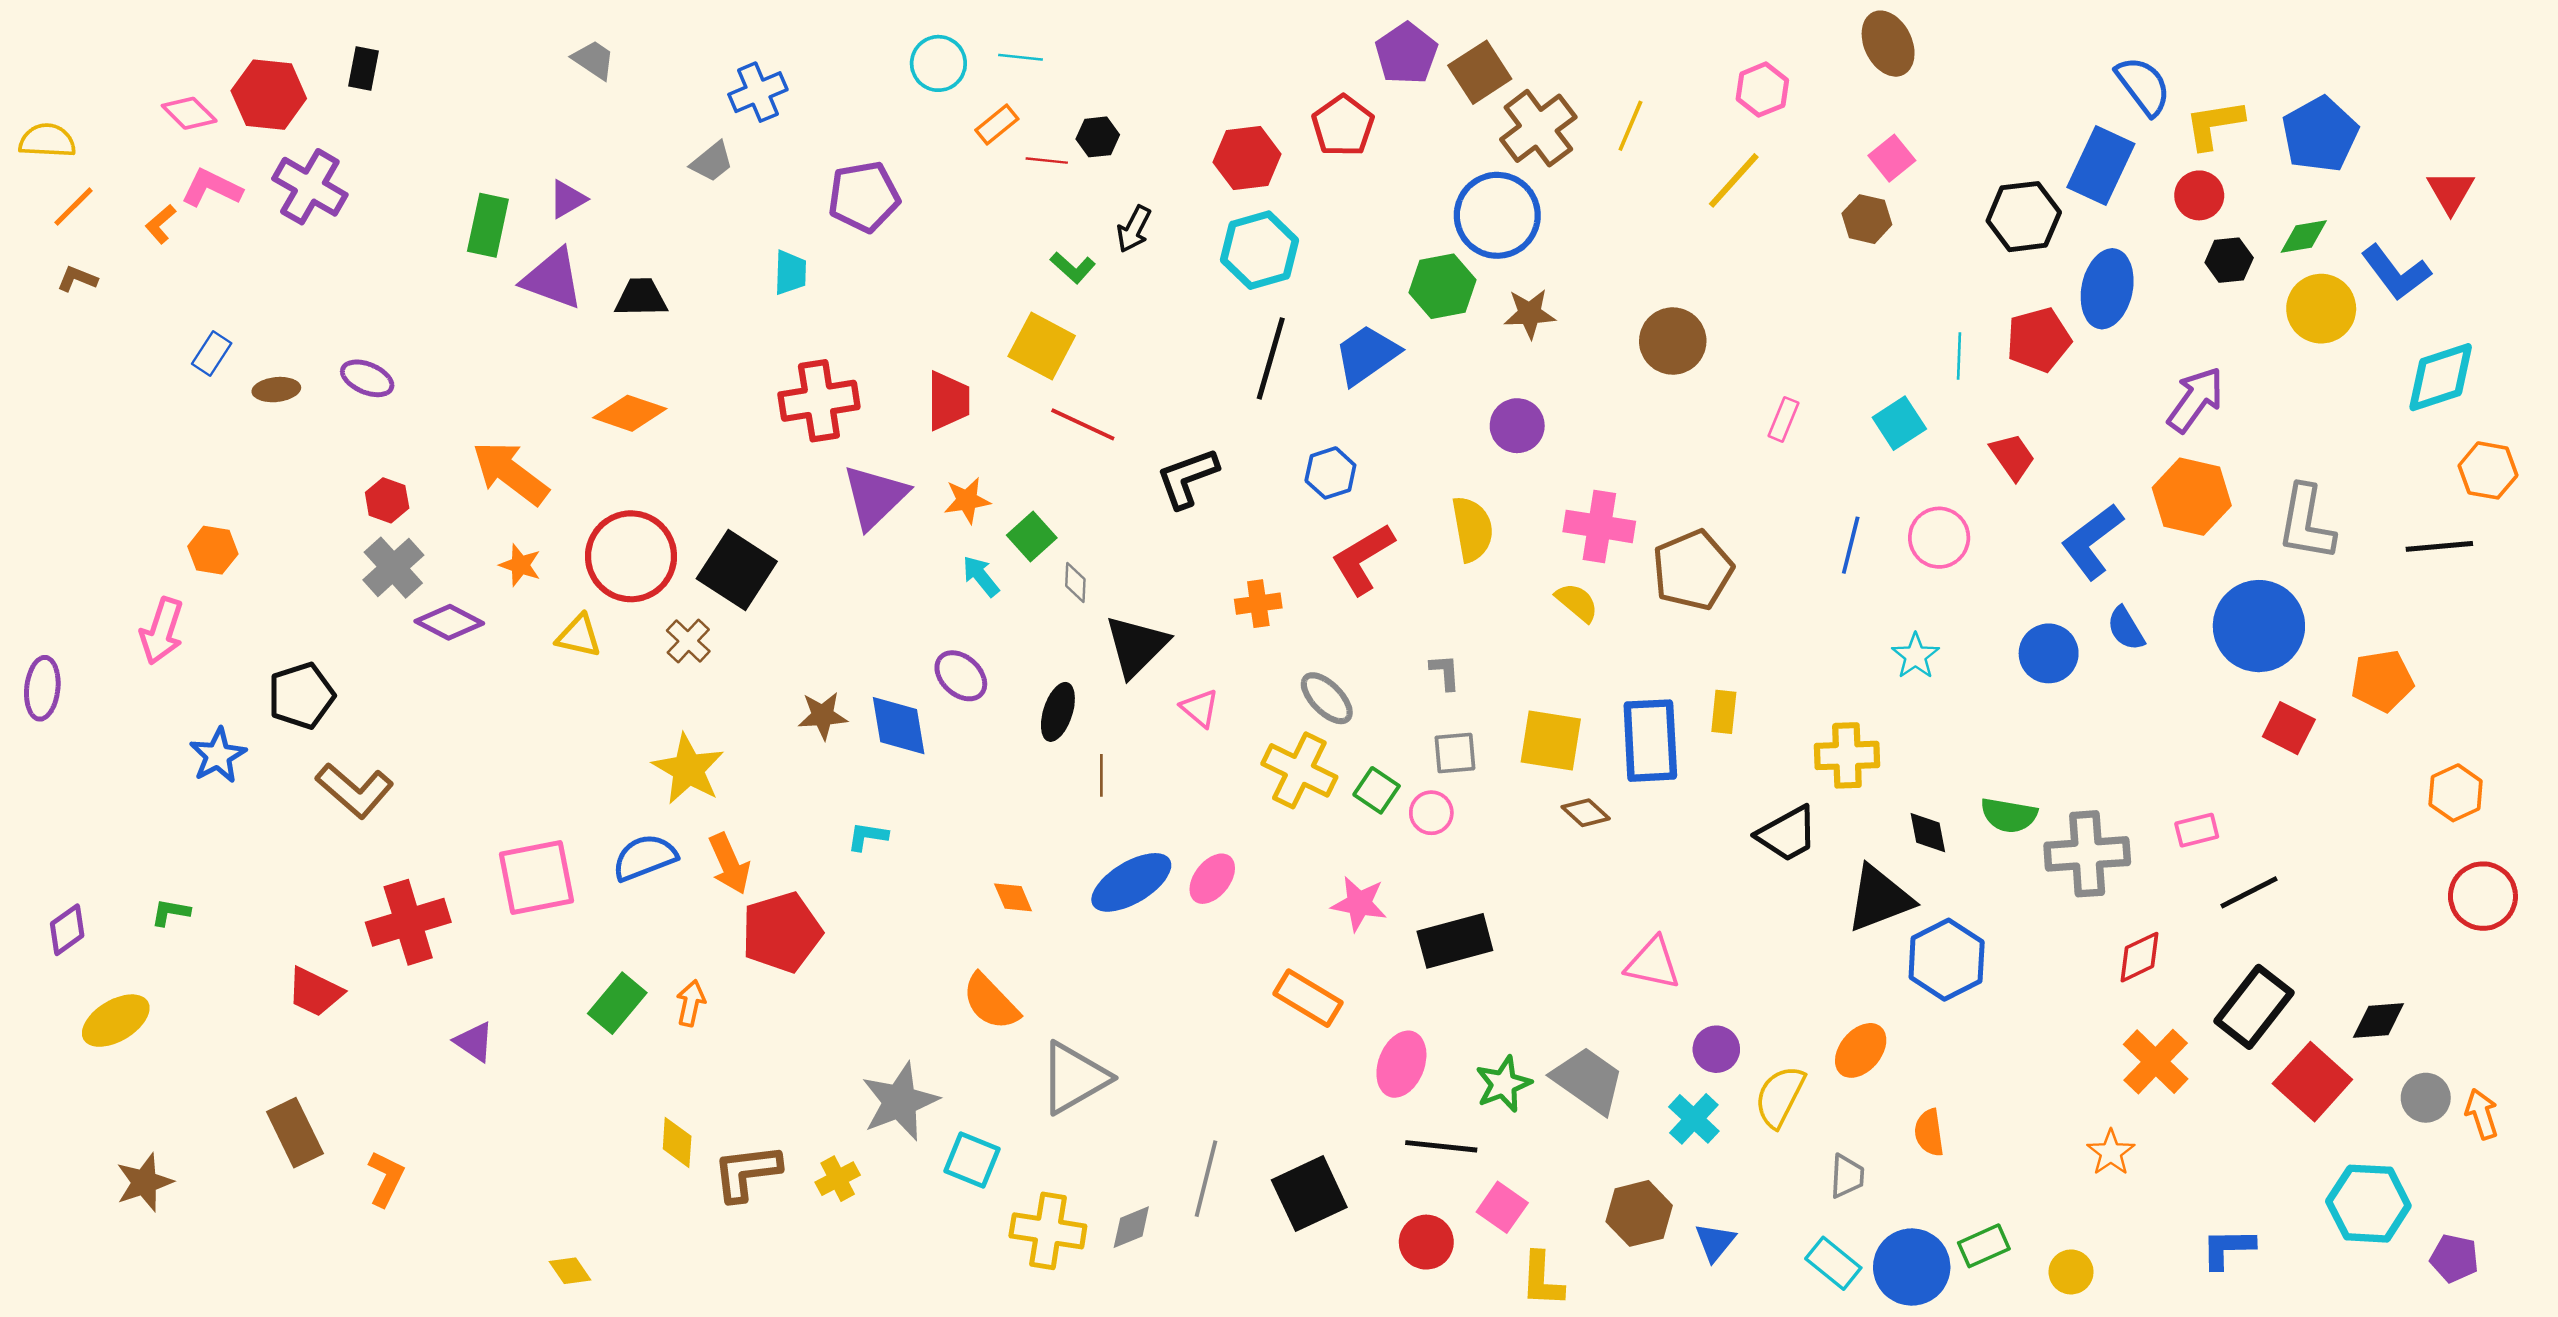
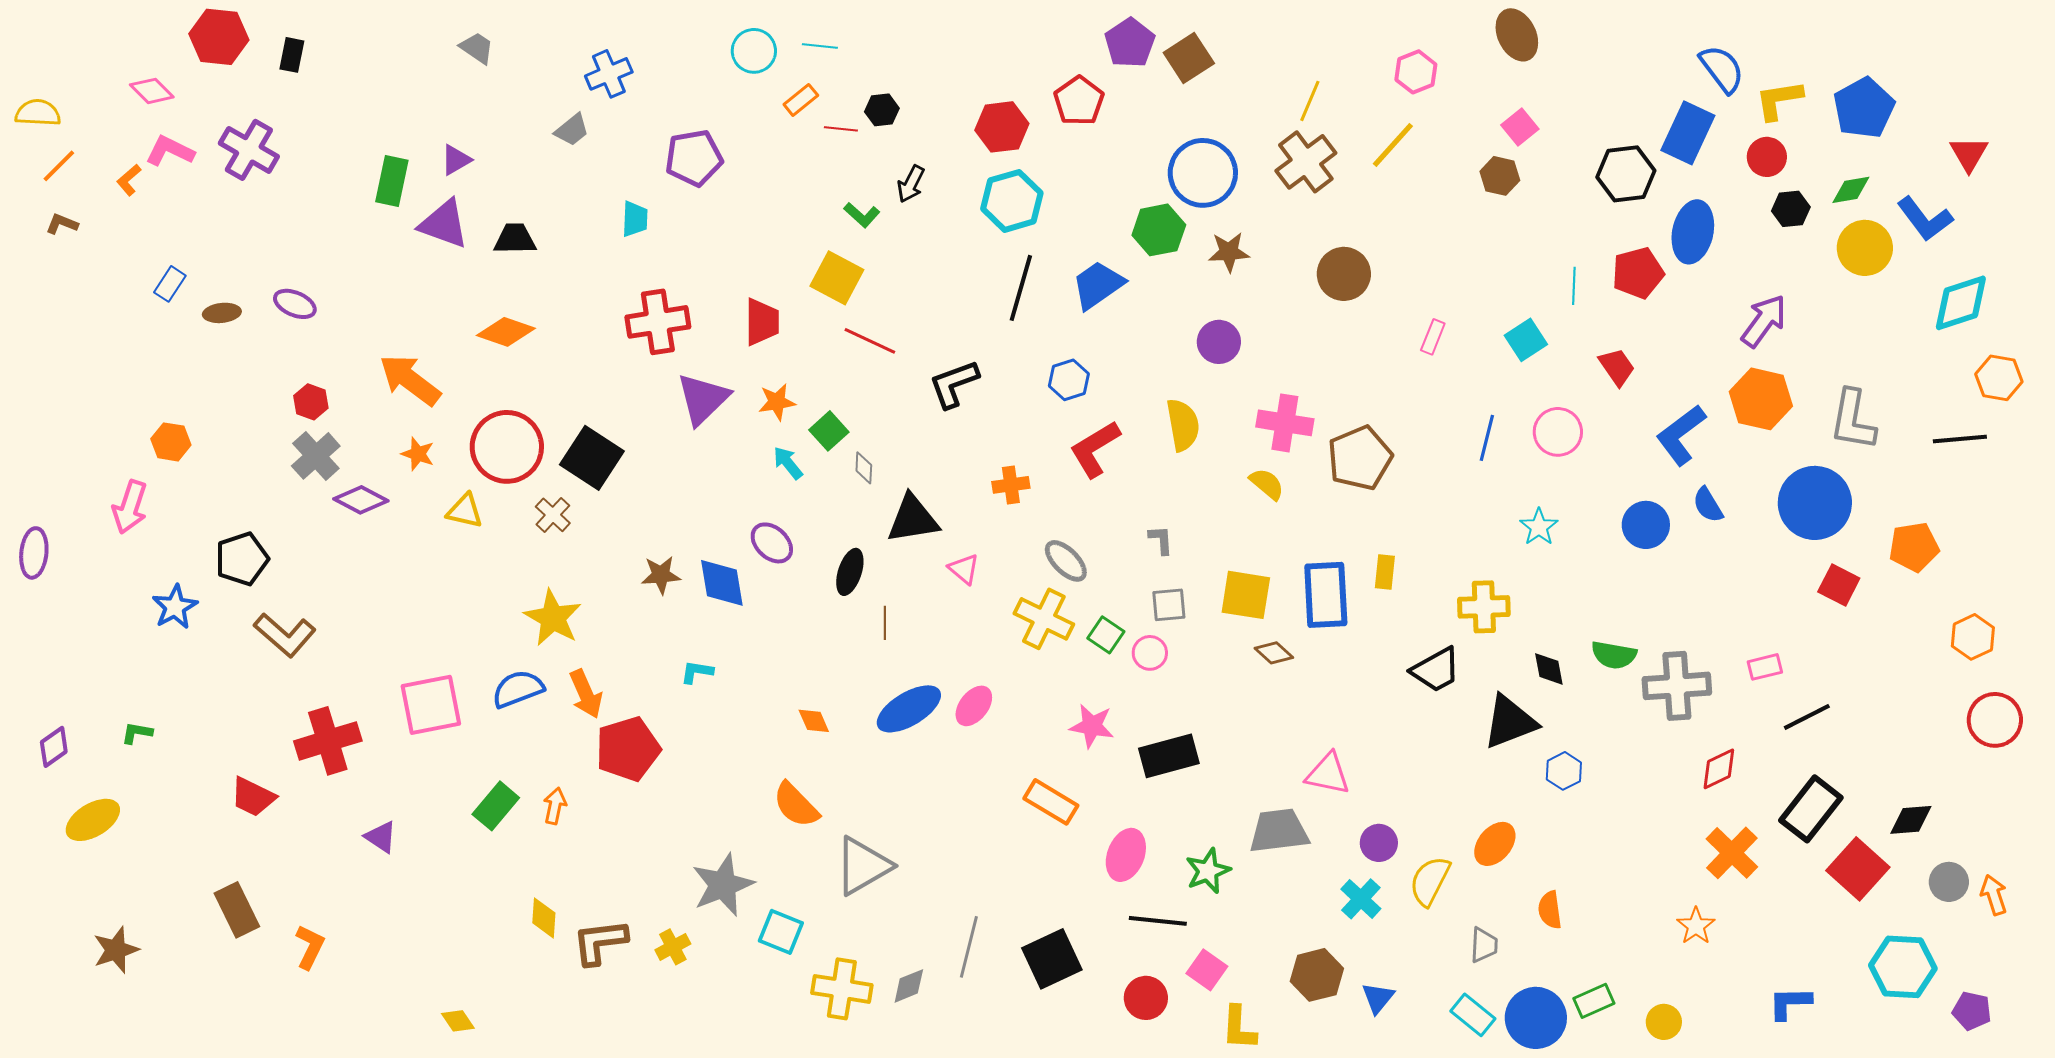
red hexagon: (269, 95) -> (219, 37), moved
brown cross: (1538, 128) -> (1306, 162), moved
black triangle: (1136, 646) -> (913, 519), turned 36
blue hexagon: (1947, 960) -> (1564, 771), size x0.6
gray trapezoid: (1588, 1080) -> (1279, 831), moved, turned -42

